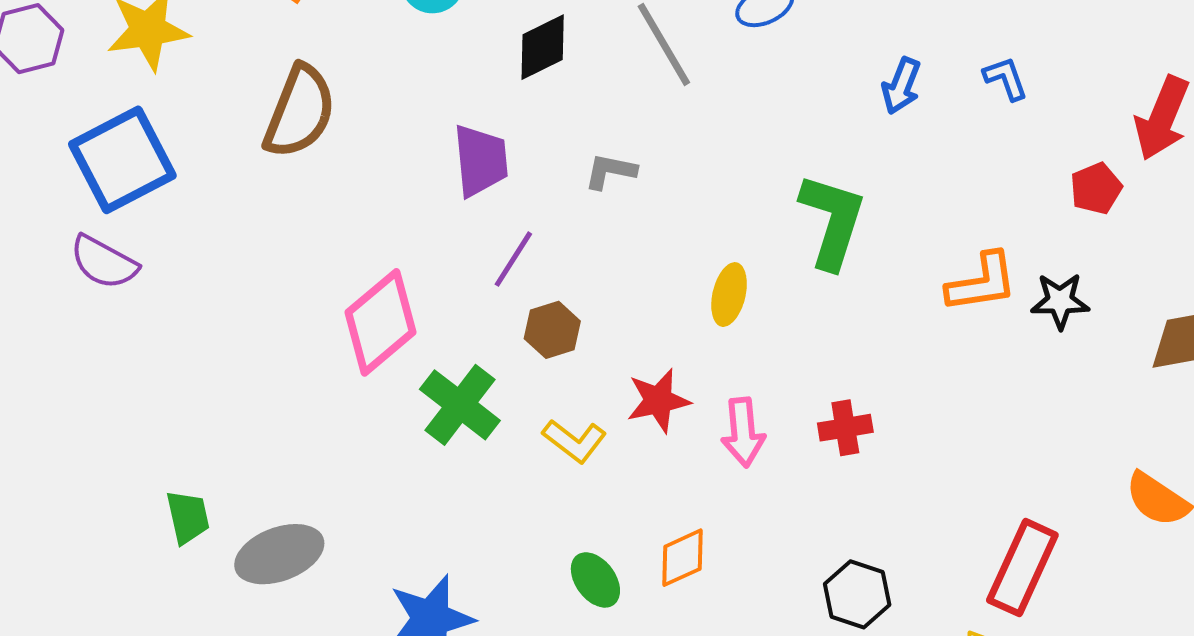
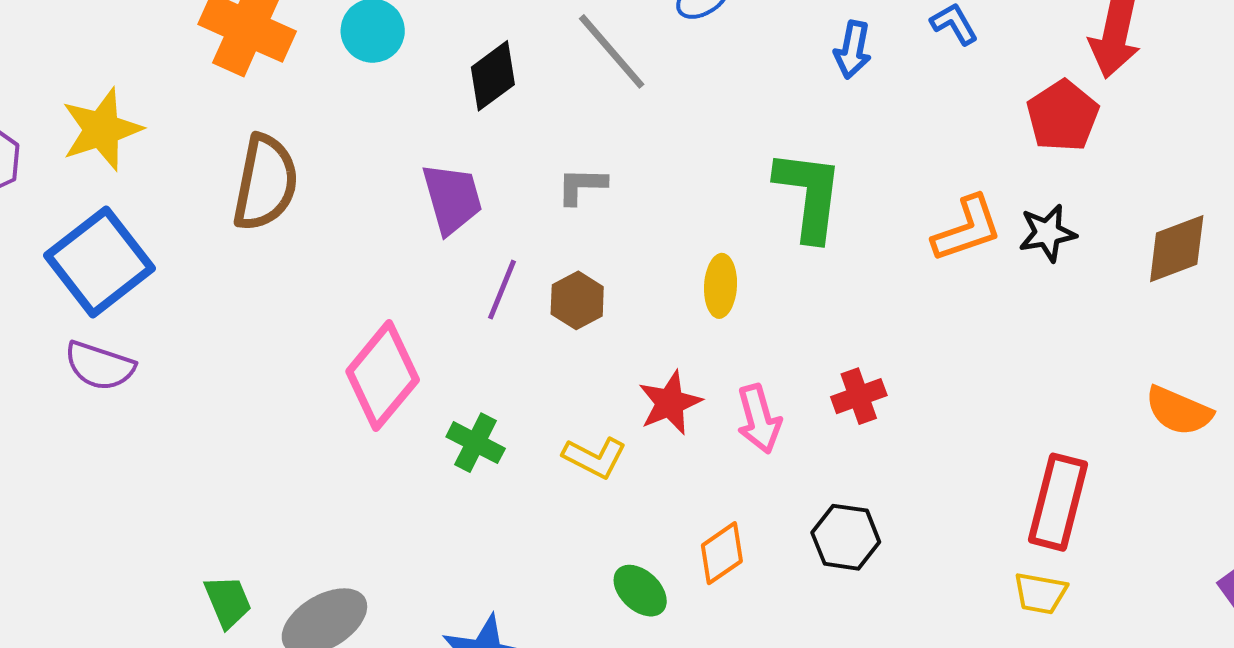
red pentagon: (1096, 188) -> (1063, 116), size x1.4
brown hexagon: (552, 330) -> (577, 300), moved
green cross: (460, 405) -> (476, 443), size x0.7
black hexagon: (857, 594) -> (846, 537), moved

